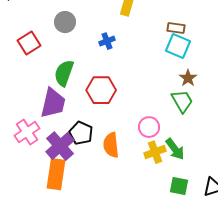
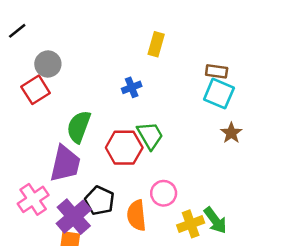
gray circle: (65, 22) -> (48, 64), moved
green trapezoid: (182, 101) -> (150, 135), moved
pink circle: (149, 127) -> (164, 193), moved

